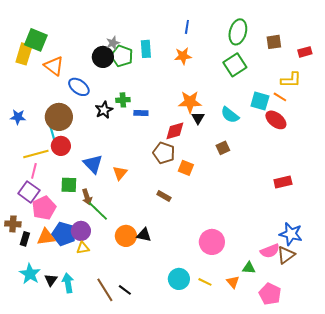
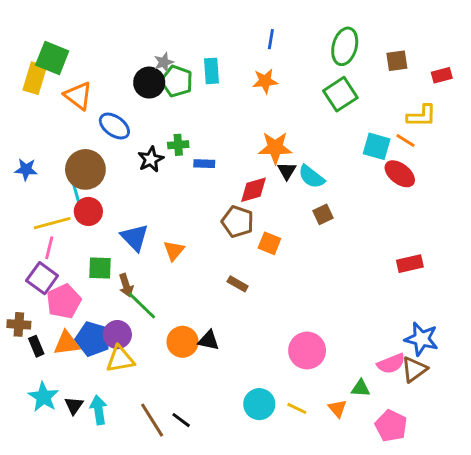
cyan semicircle: (230, 115) -> (311, 177), moved
black rectangle: (25, 239) -> (36, 346), turned -40
yellow triangle: (83, 248) -> (120, 359), size x1.5

